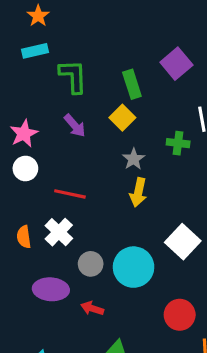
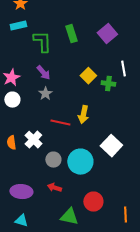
green rectangle: (132, 84) -> (71, 34), moved
yellow square: (122, 118) -> (88, 76), moved
gray star: (134, 159) -> (45, 94), moved
red line: (70, 194) -> (60, 123), moved
purple ellipse: (51, 289) -> (21, 192), moved
red circle: (180, 315) -> (93, 202), moved

